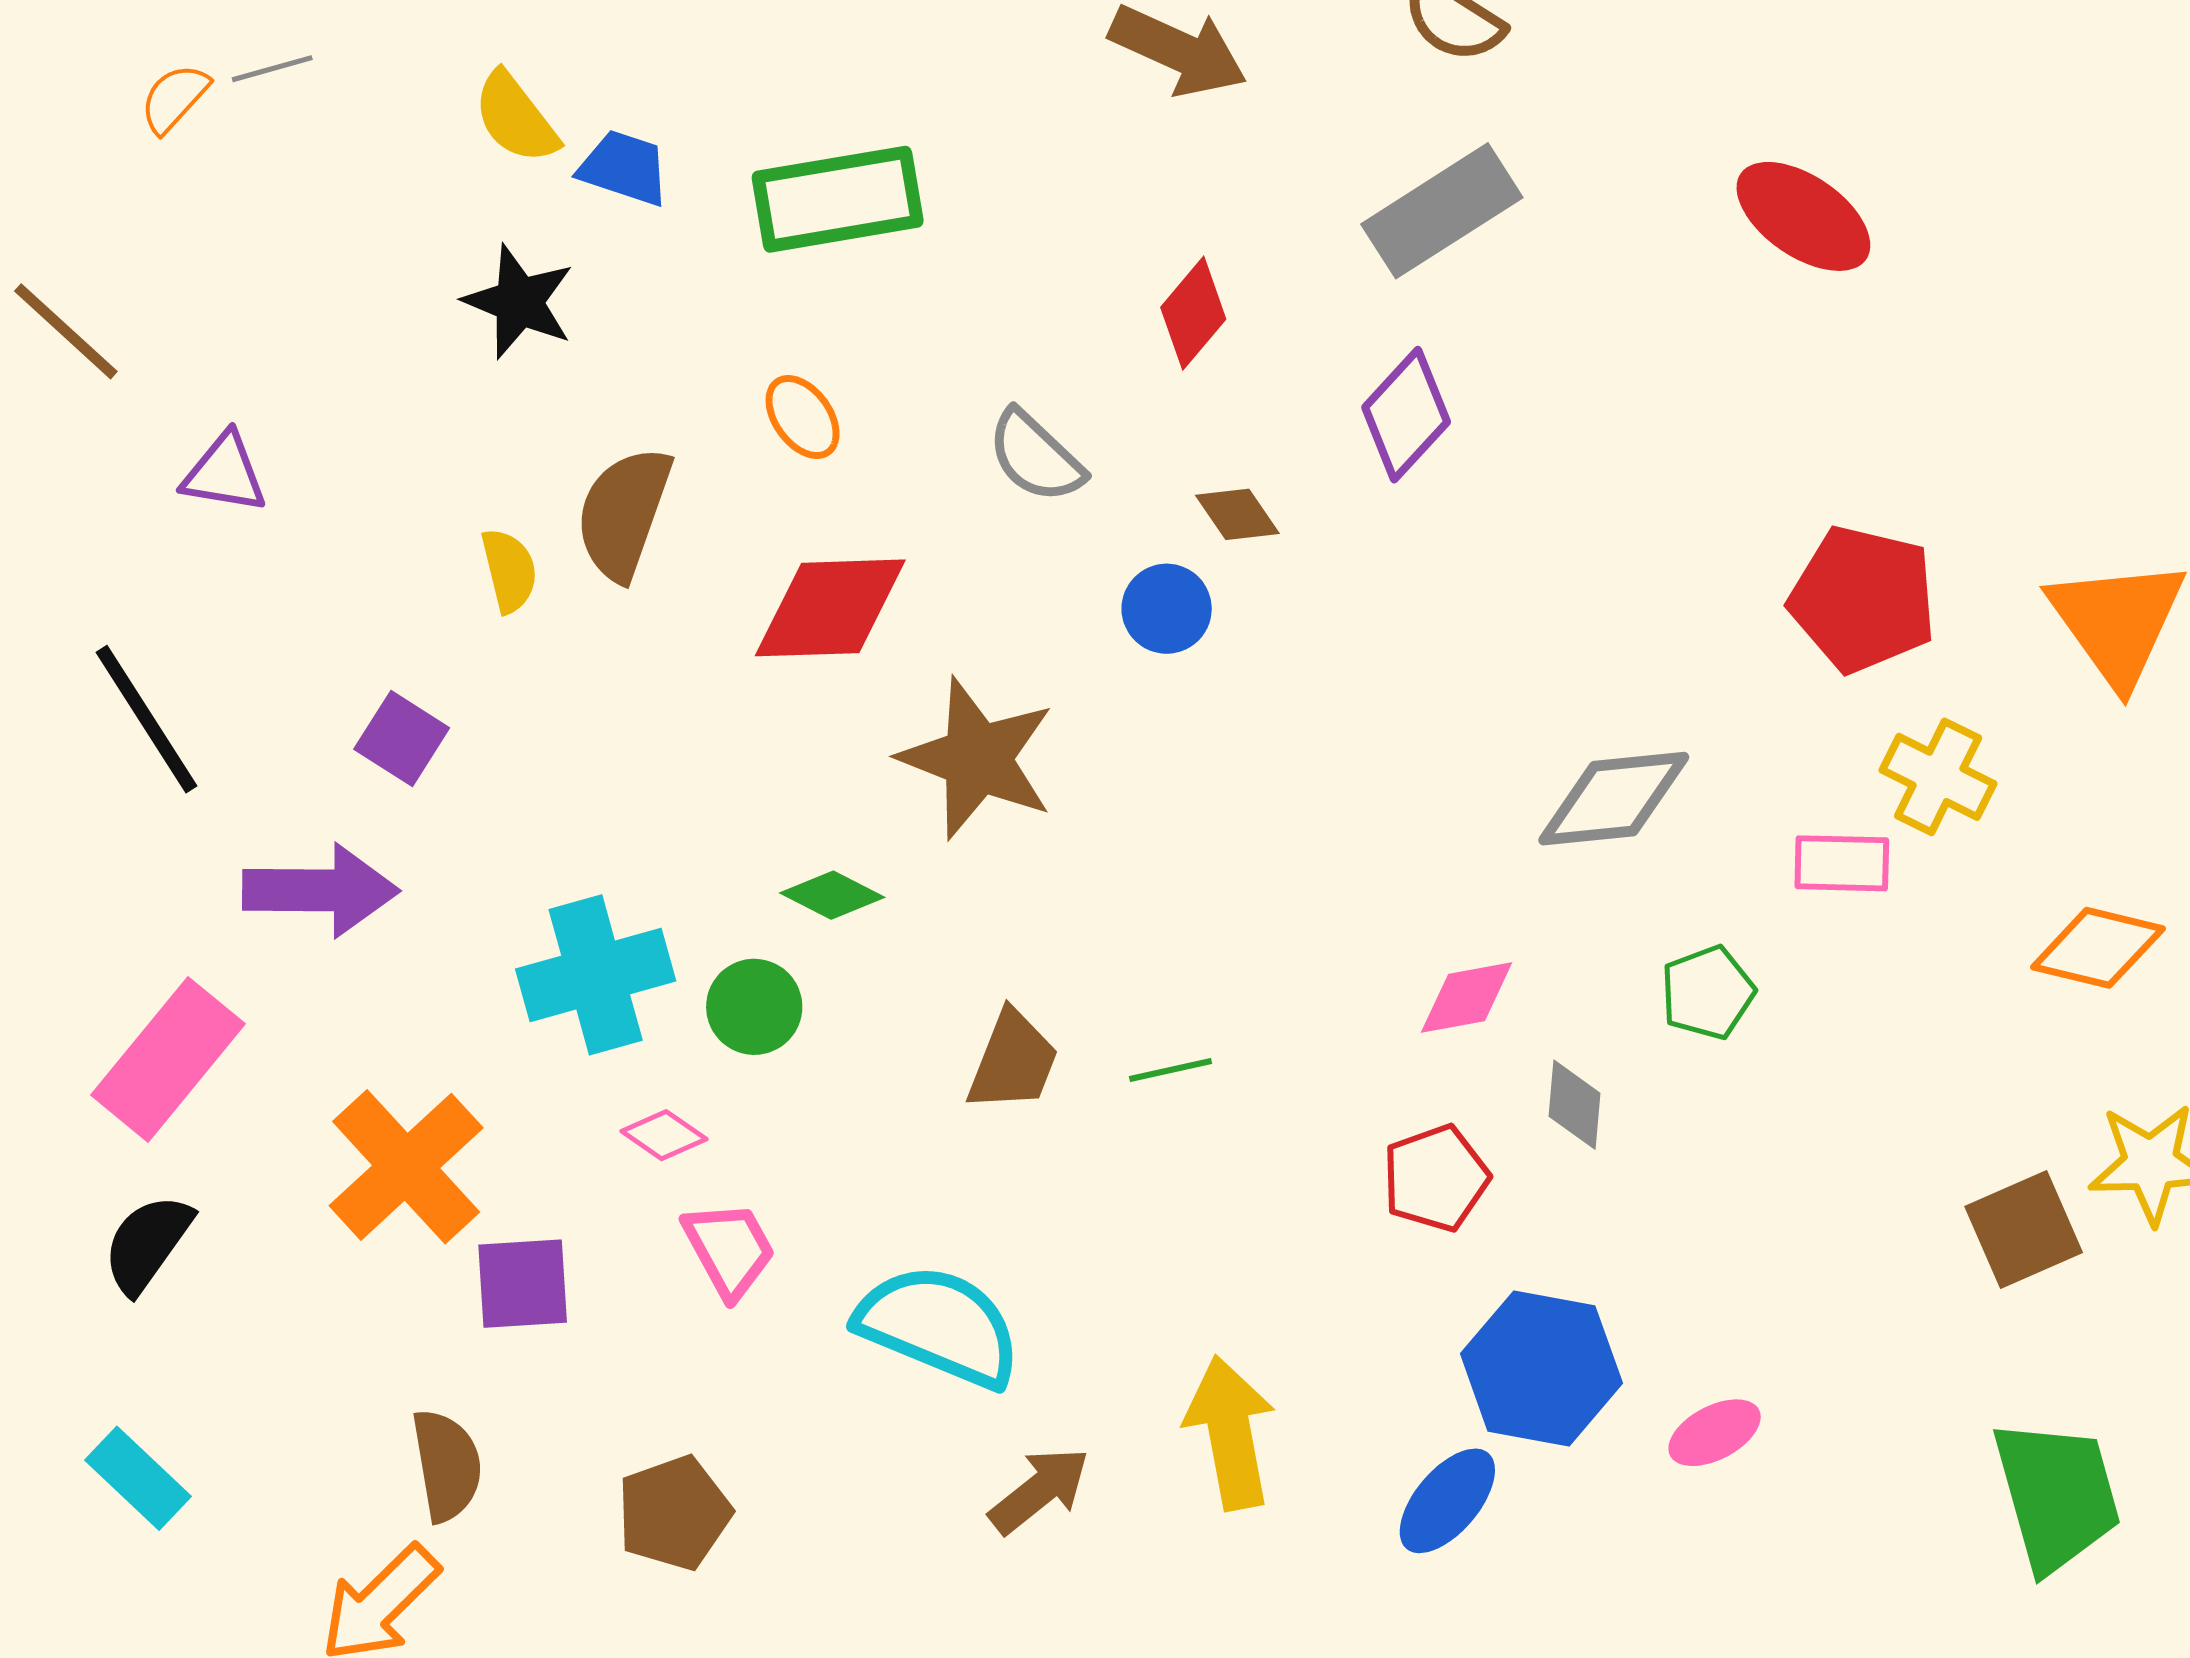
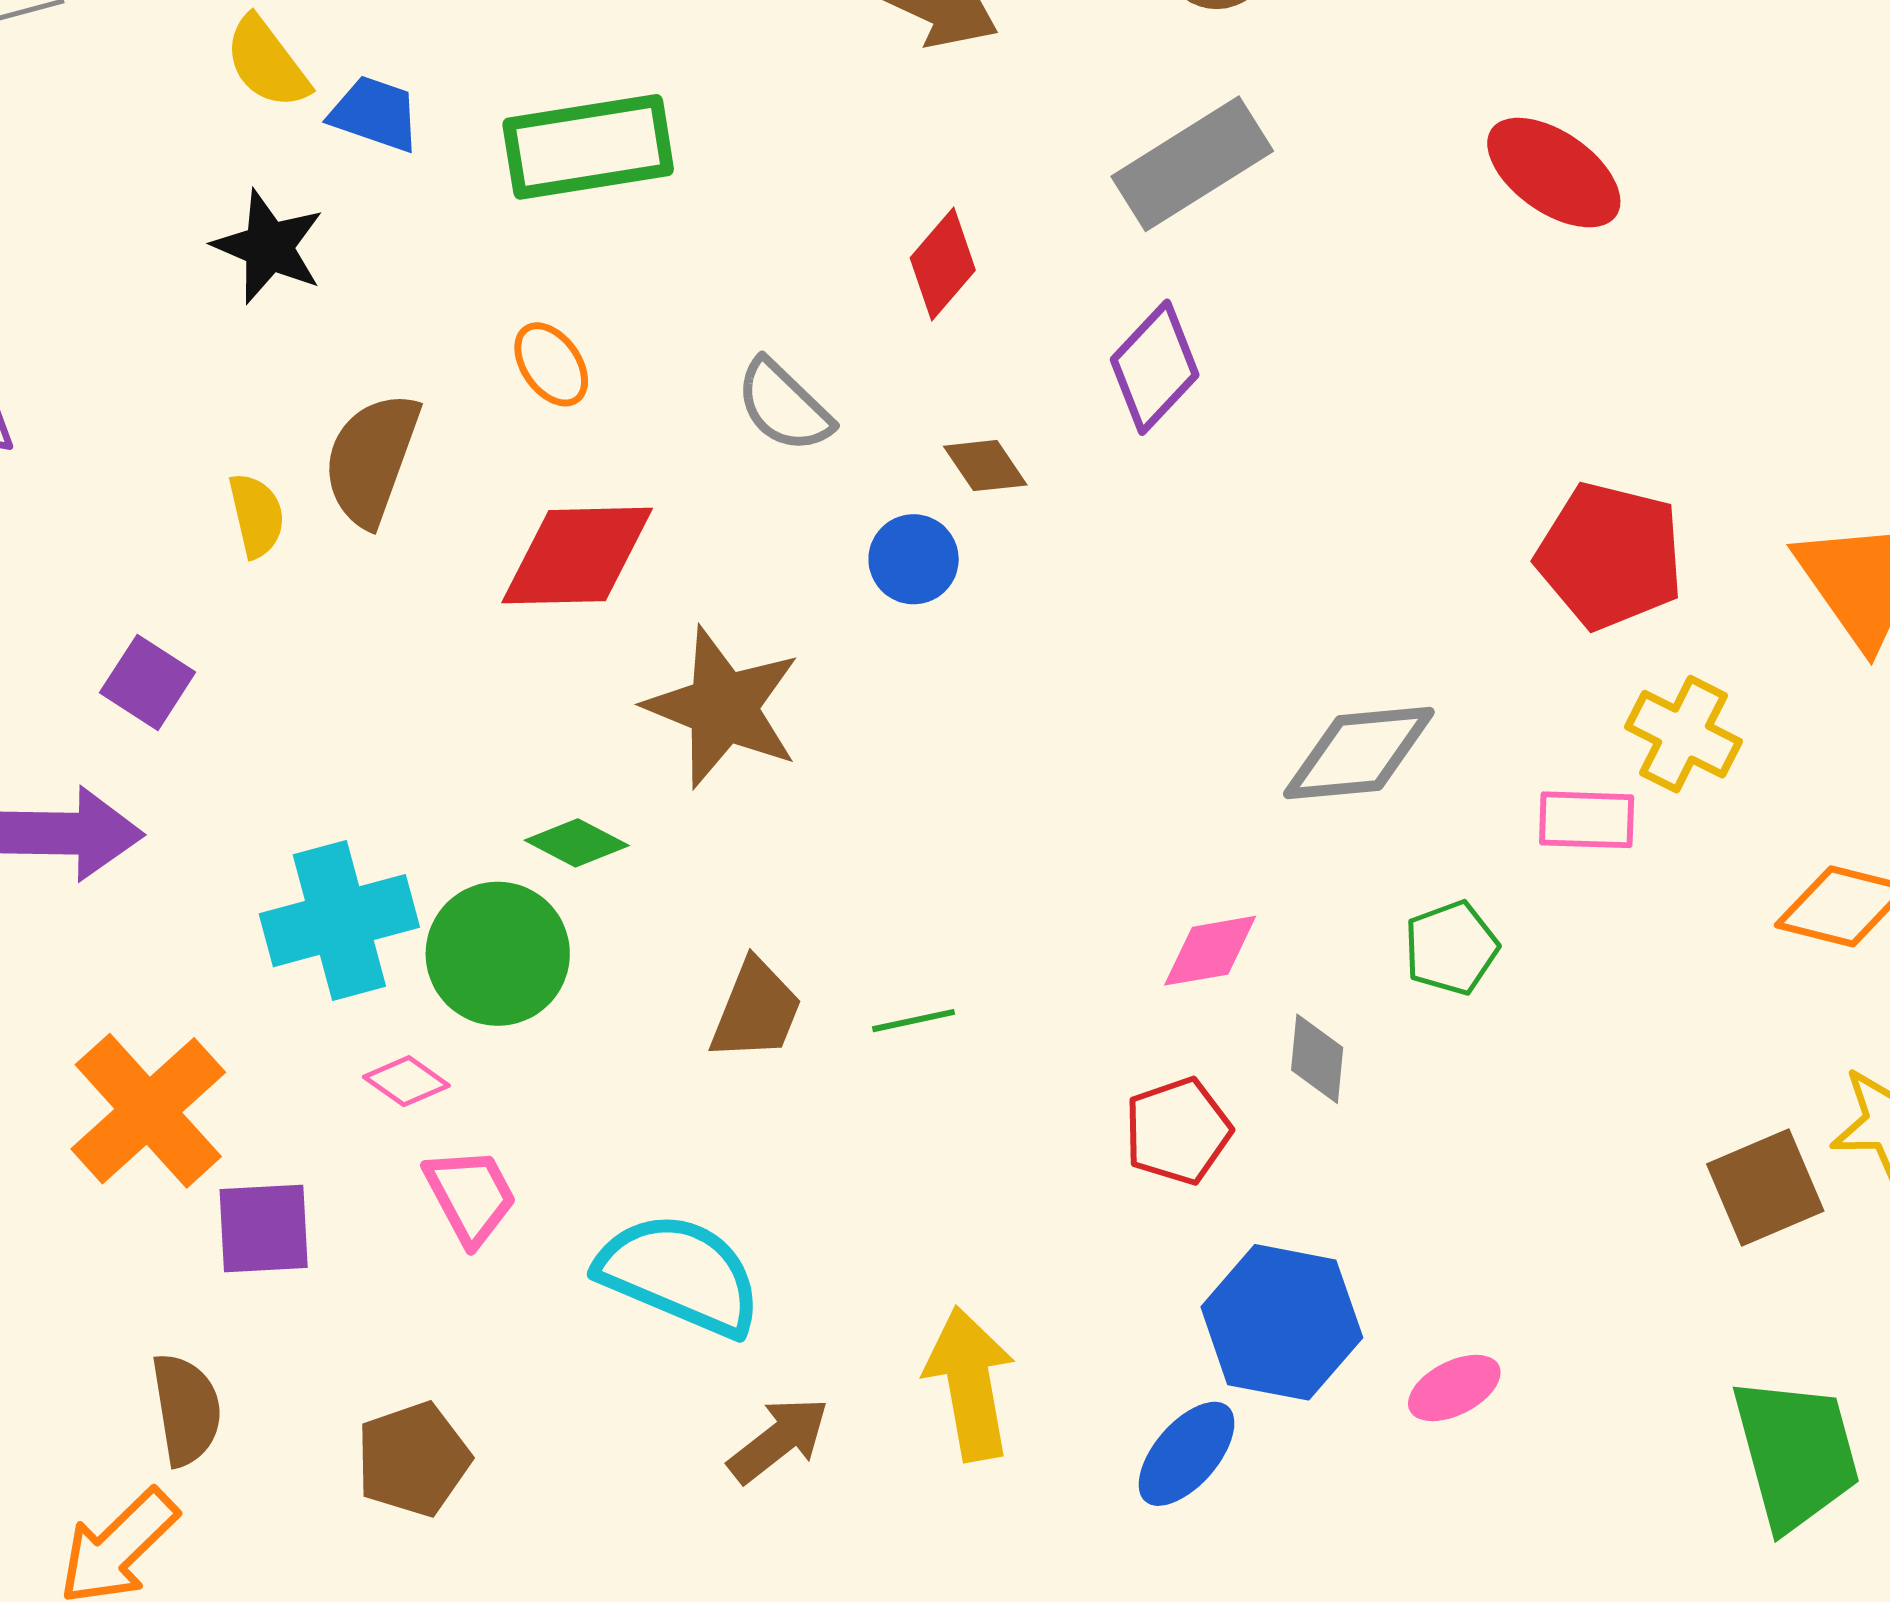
green circle: (754, 1007) -> (498, 954), size x1.5

